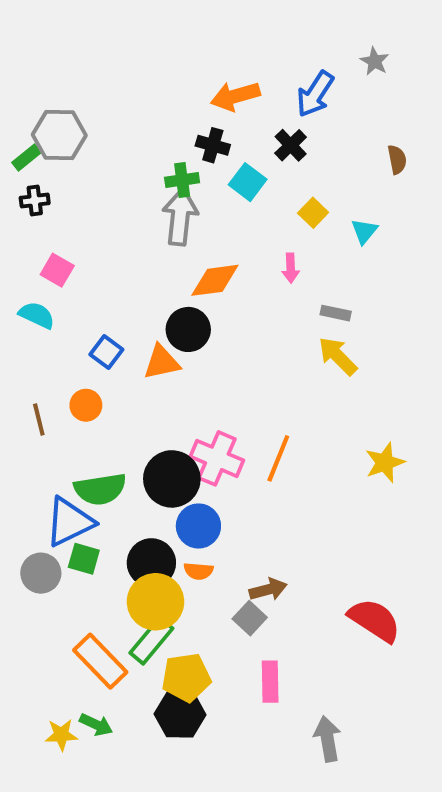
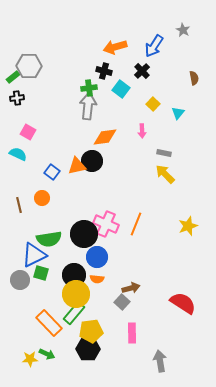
orange triangle: (162, 362) -> (77, 166), moved

